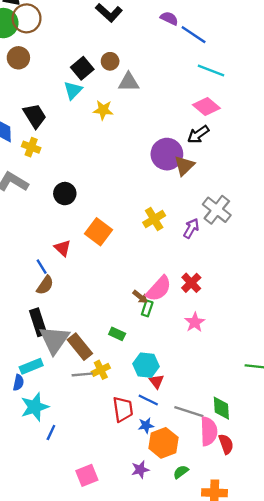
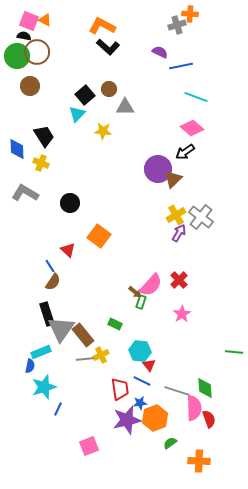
blue line: (194, 35) -> (181, 66), turned -45
yellow cross: (154, 219) -> (176, 215), moved
purple star: (140, 470) -> (127, 420), moved, size x1.8

